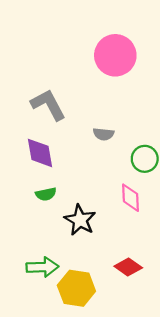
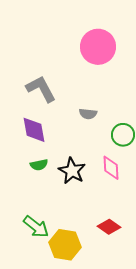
black star: (80, 220) -> (72, 171), moved
green arrow: (42, 267) -> (36, 227), turned 40

